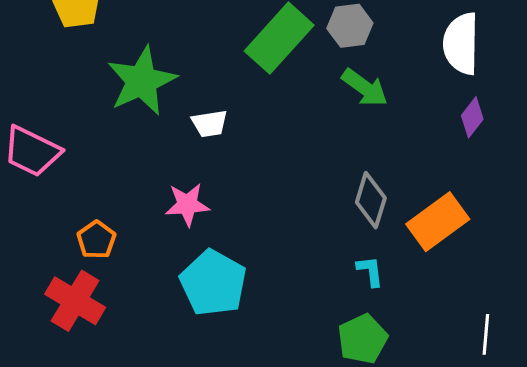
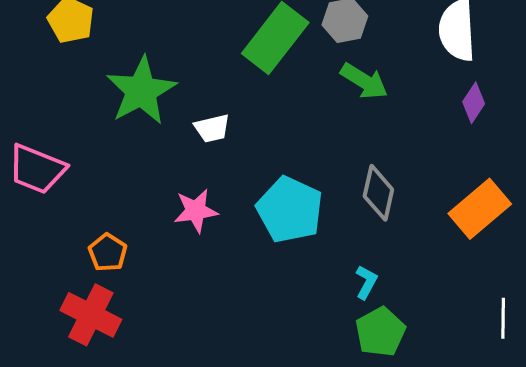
orange rectangle: (438, 222) -> (480, 209), moved
cyan L-shape: (370, 271) -> (366, 282), moved, turned 40
cyan pentagon: (213, 283) -> (290, 210), moved

